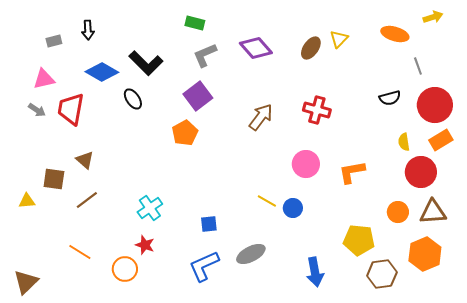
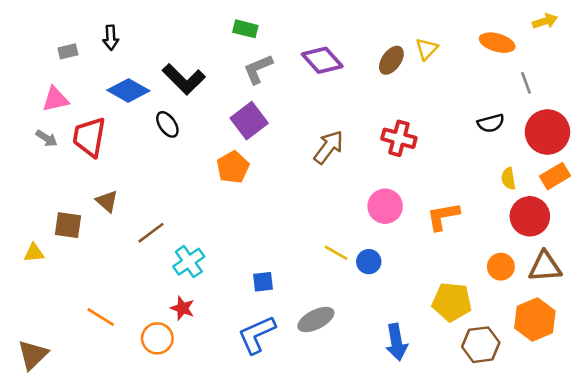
brown line: (87, 200) -> (151, 233), moved

